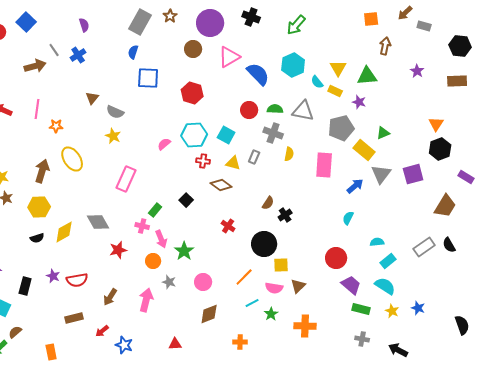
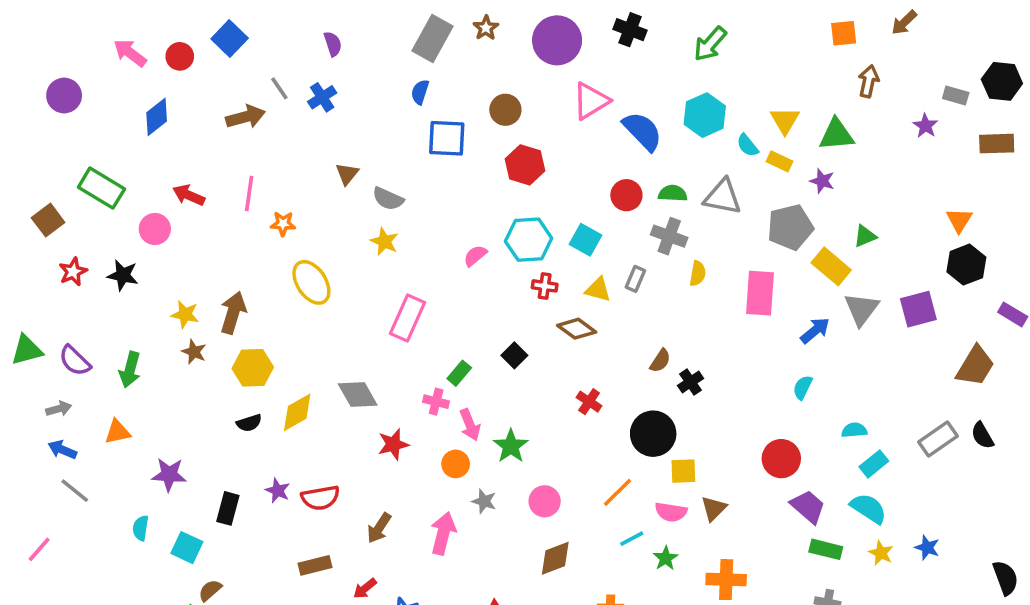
gray rectangle: (424, 26) -> (956, 96), moved
brown circle: (193, 49) -> (505, 110), moved
brown arrow: (42, 171) -> (233, 313), moved

